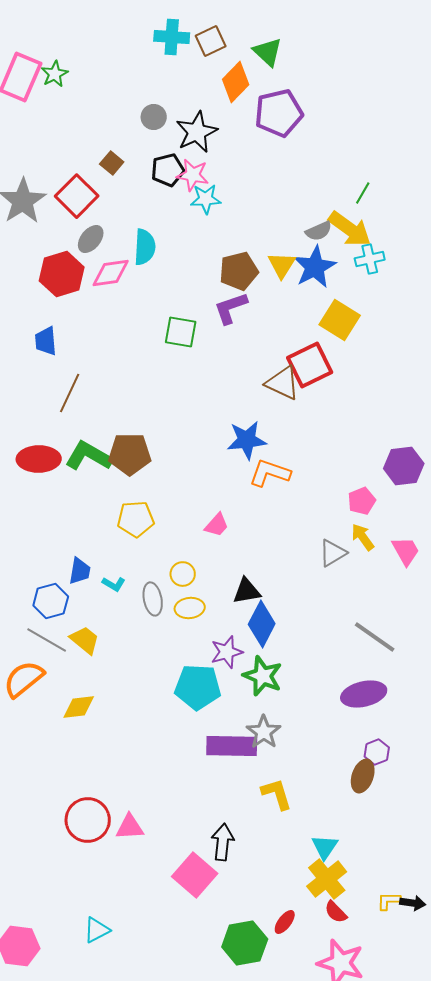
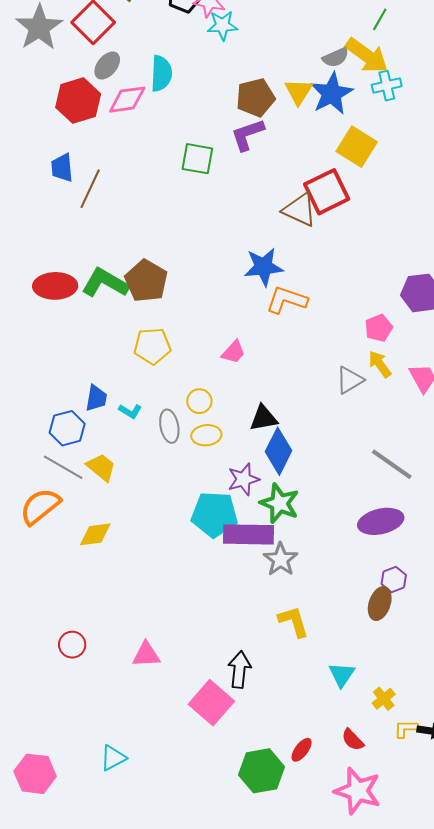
brown line: (70, 393) -> (90, 189), moved
brown pentagon: (130, 454) -> (146, 281), turned 30
purple rectangle: (232, 746) -> (248, 534), moved
red circle: (88, 820) -> (72, 645), moved, size x0.6
yellow cross: (327, 879) -> (384, 699), moved, size x0.6

